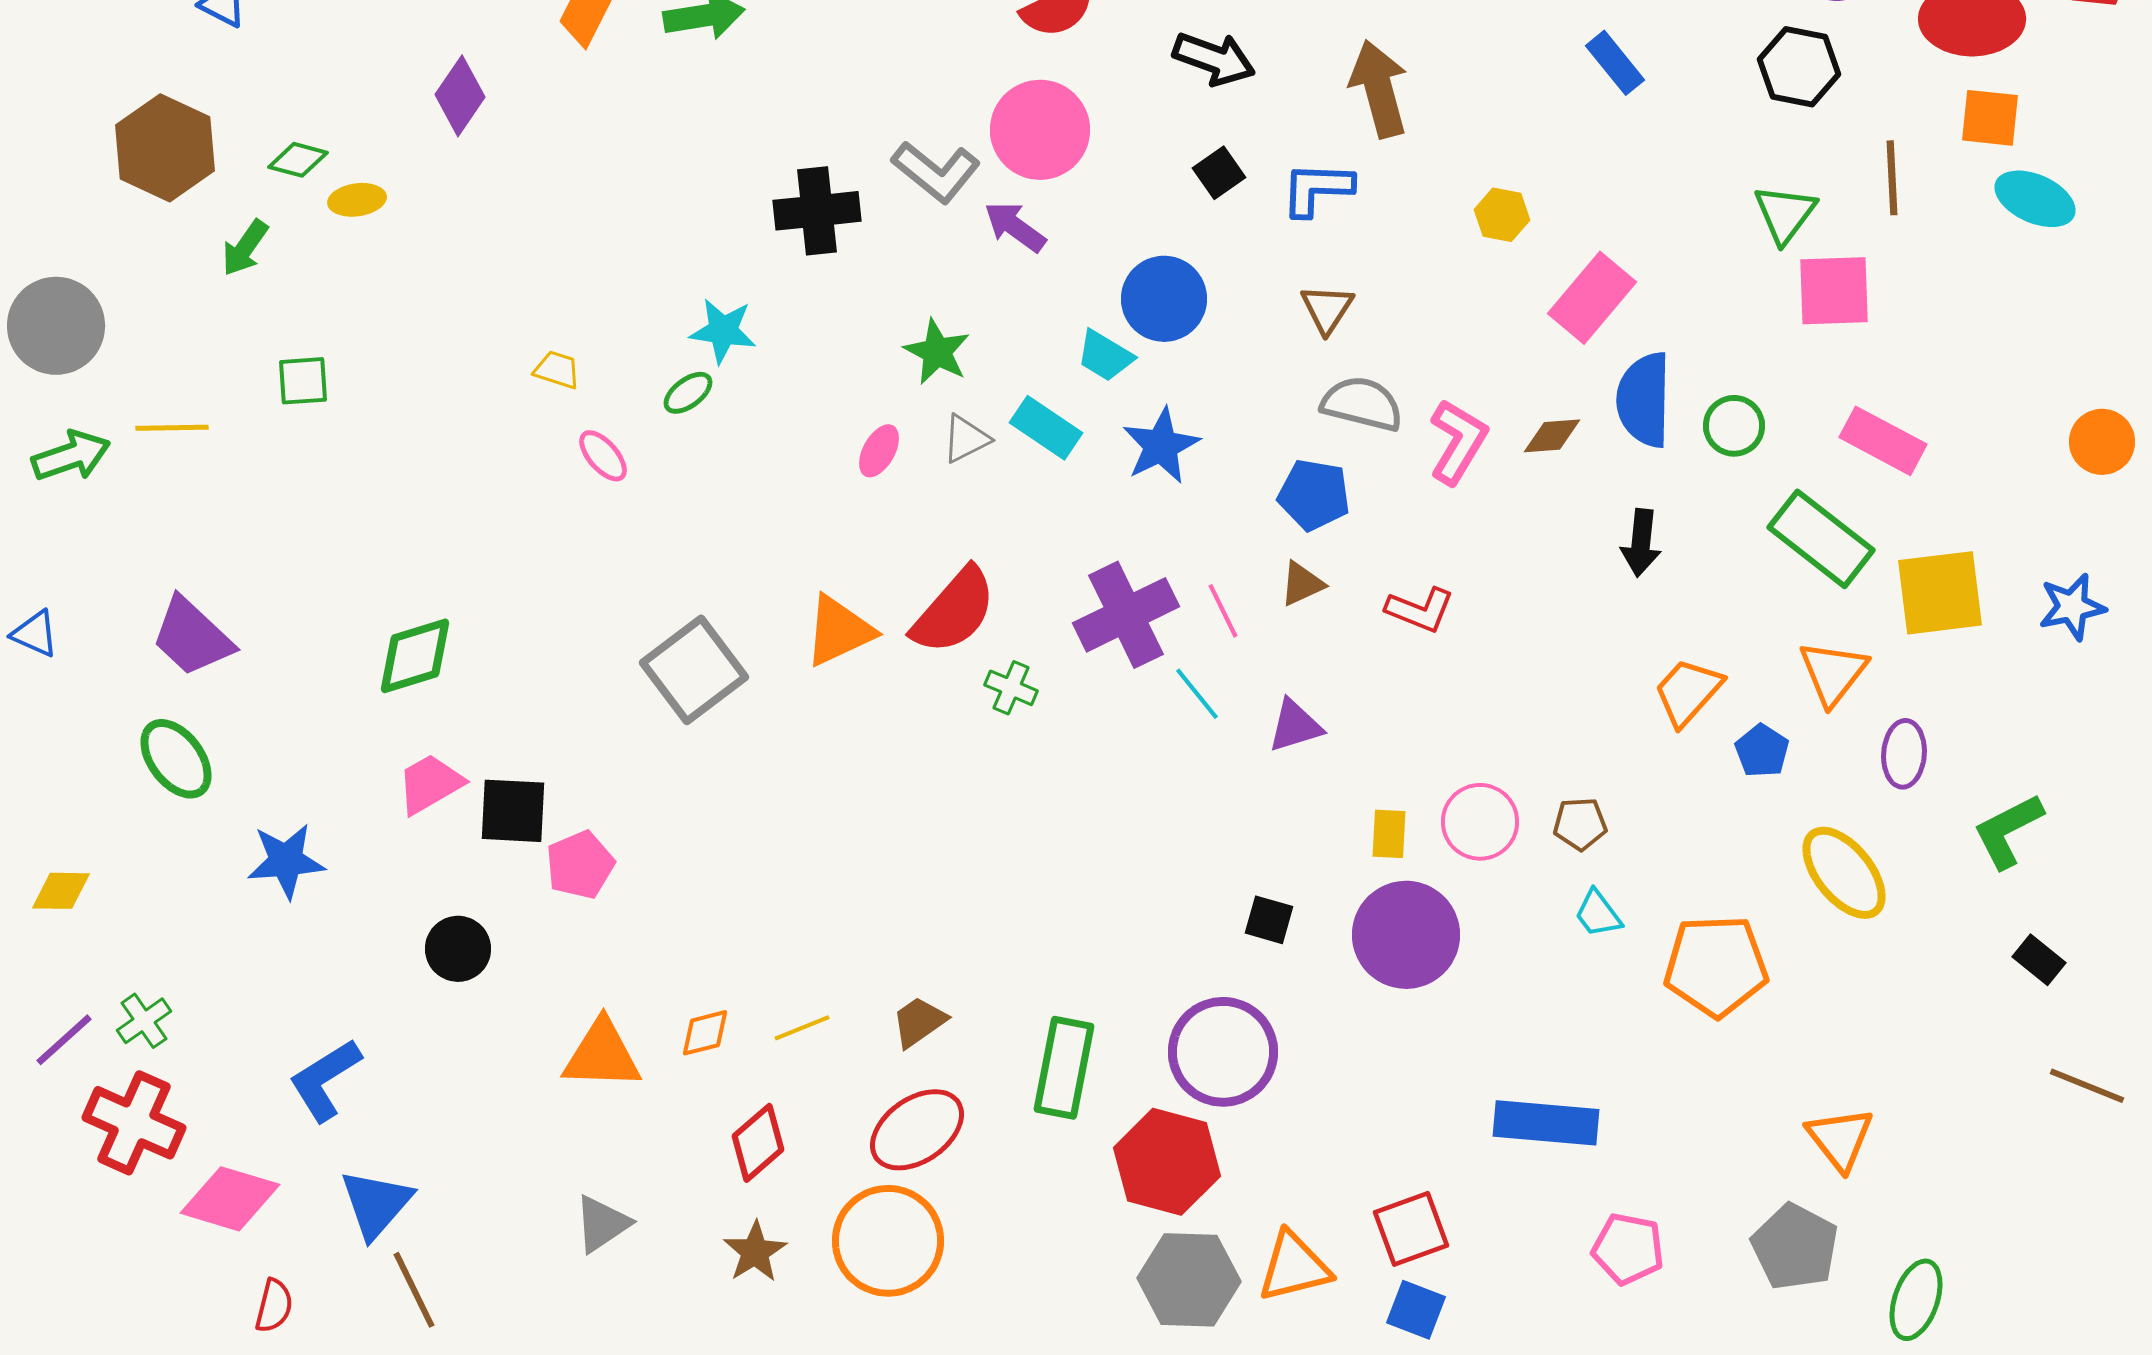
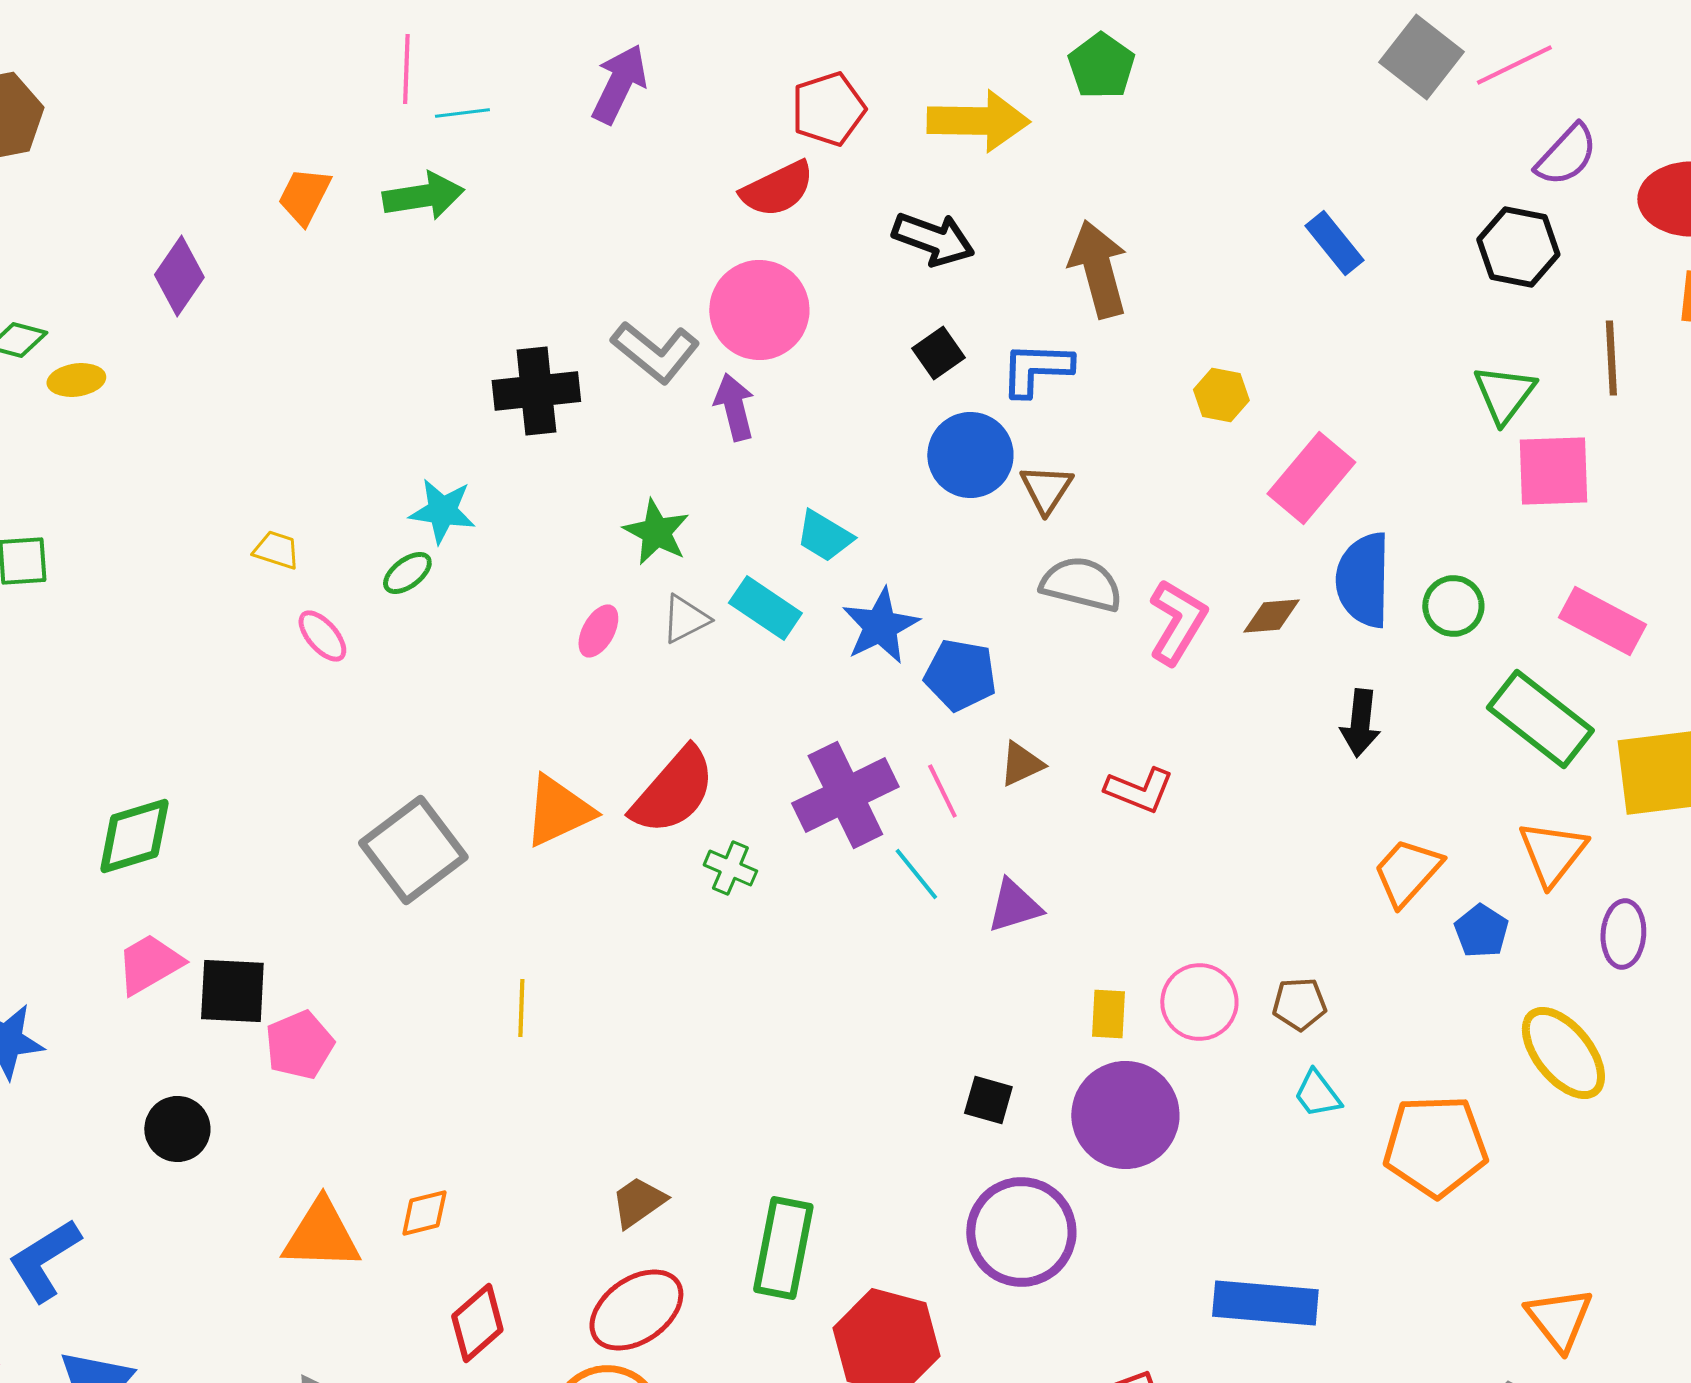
purple arrow: (1015, 227) -> (734, 407), turned 40
blue circle: (1164, 299) -> (970, 455), moved
blue pentagon: (1314, 495) -> (960, 675), moved
yellow line: (802, 1028) -> (521, 1008), moved, turned -66
purple circle: (1223, 1052) -> (1021, 1232), moved

